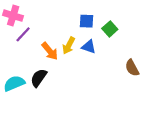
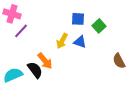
orange arrow: (50, 51) -> (45, 61), moved
black semicircle: (39, 78) -> (35, 70), turned 108

